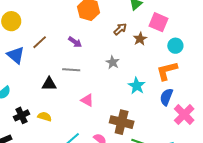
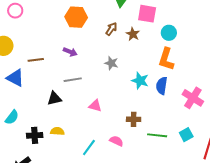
brown line: (40, 42) -> (36, 60), turned 49
orange L-shape: (167, 71) -> (166, 59), turned -45
blue semicircle: (166, 97) -> (162, 86), moved
black cross: (22, 115) -> (35, 135), turned 35
brown cross: (122, 122) -> (134, 119), size x0.6

